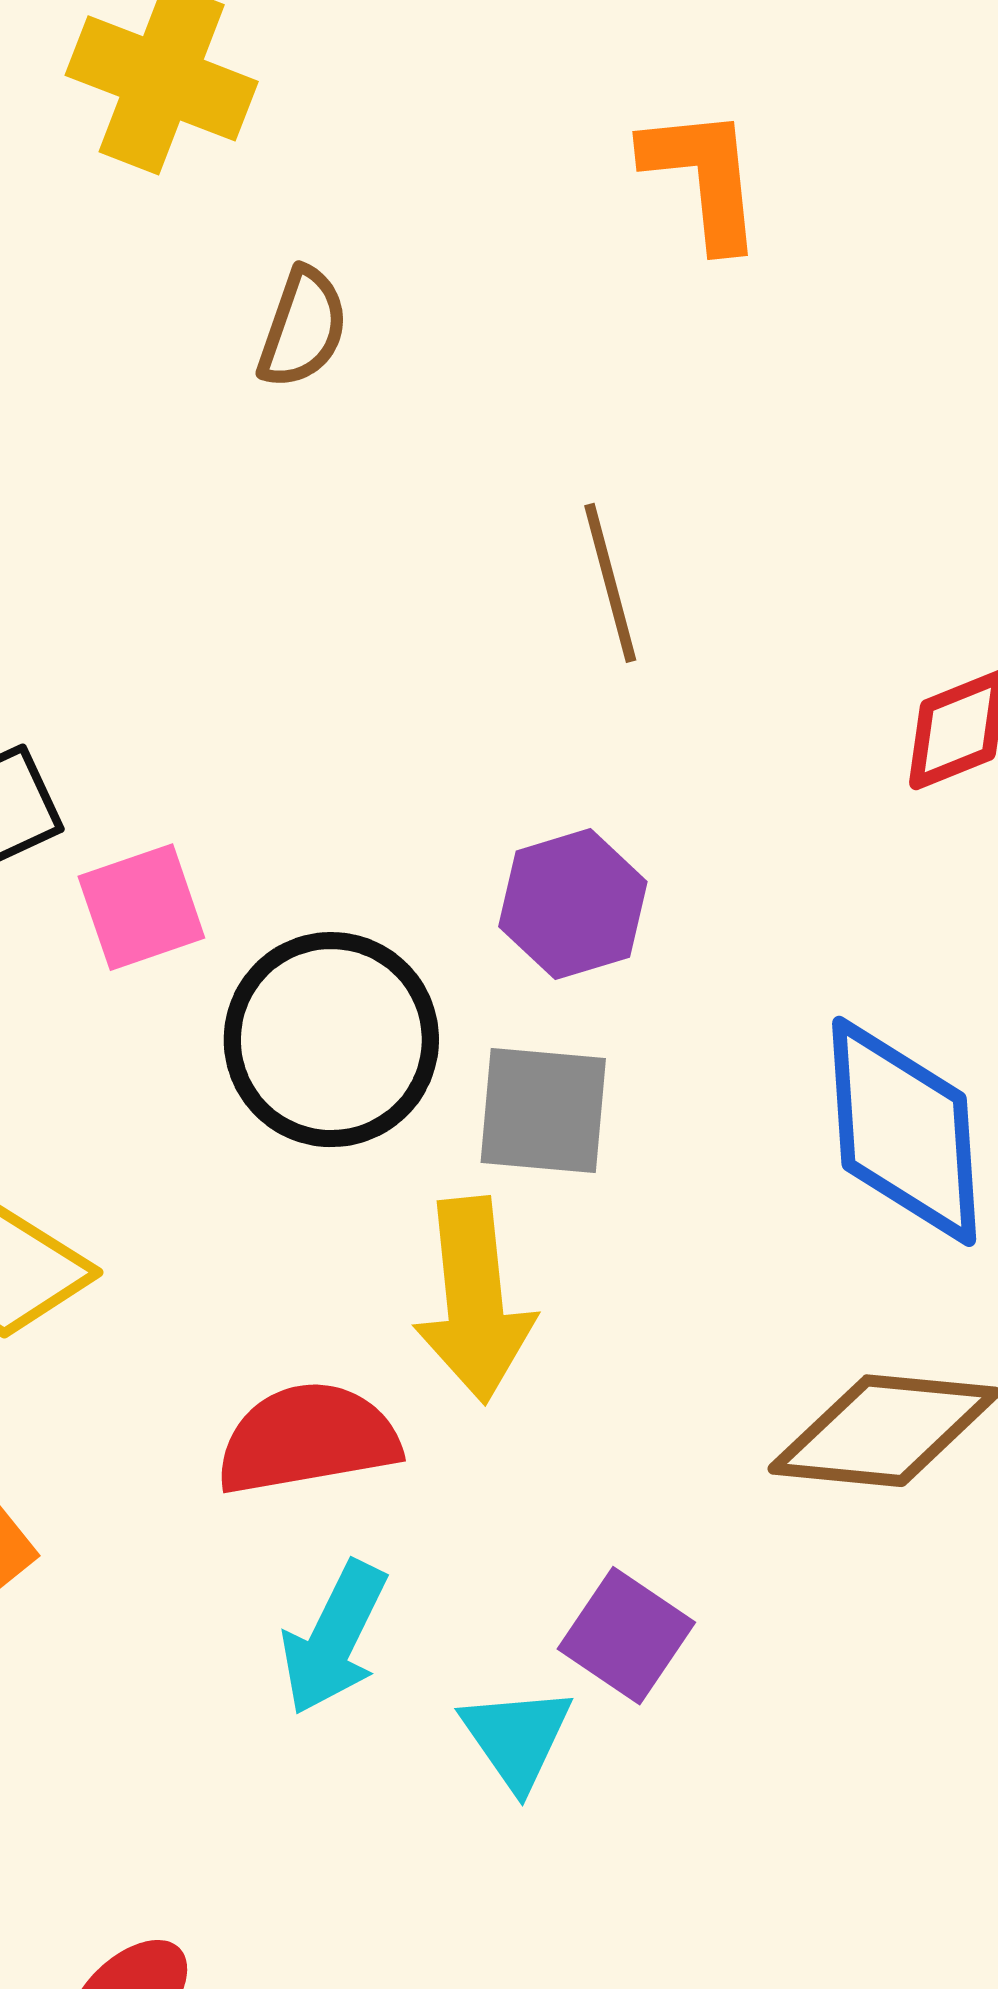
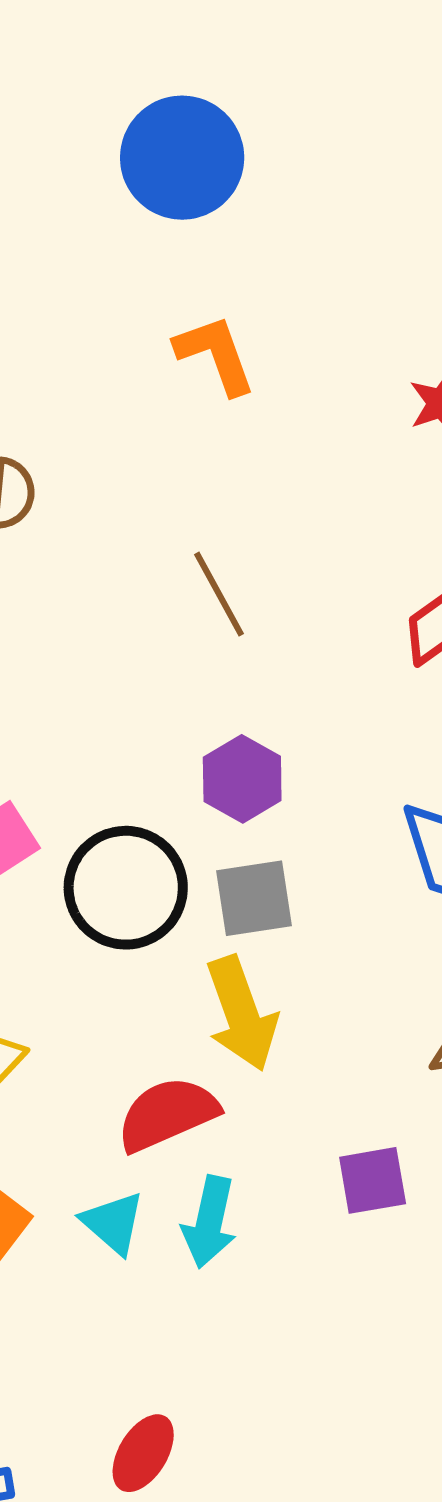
purple square: (626, 1636) -> (373, 1180), turned -30
cyan triangle: (517, 1738) -> (113, 1223), moved

